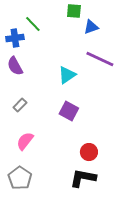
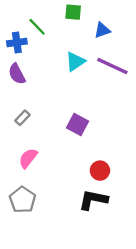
green square: (74, 11) -> (73, 12), moved
cyan triangle: (67, 75) -> (75, 62), moved

